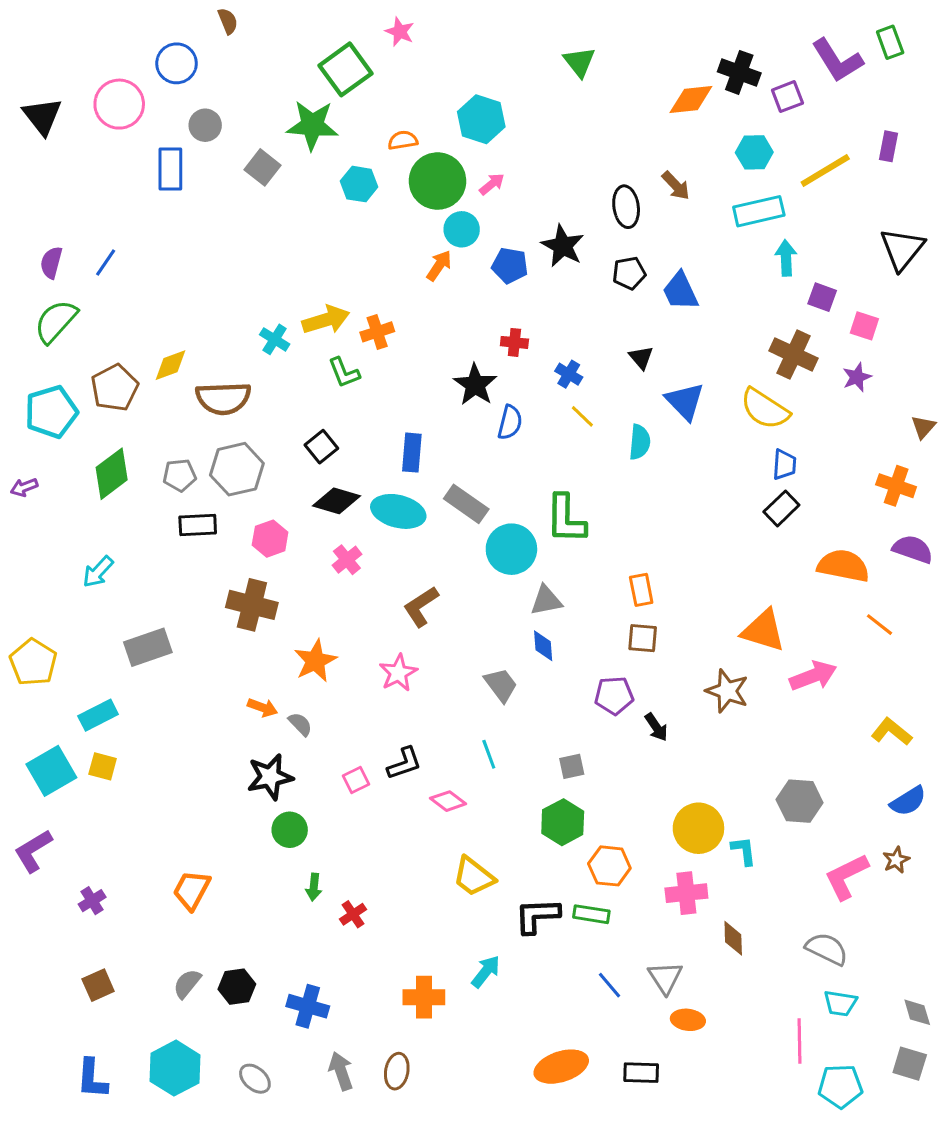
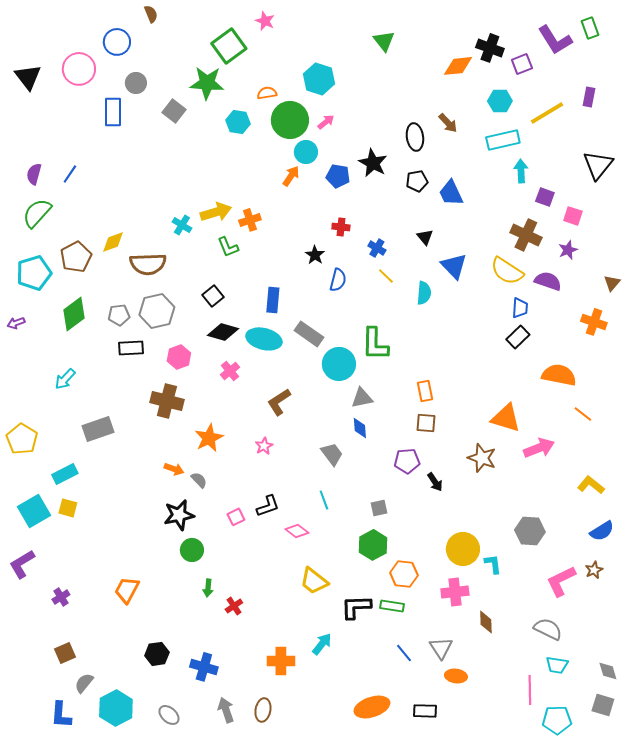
black star: (475, 385) -> (315, 255), size x0.7
purple semicircle: (913, 549) -> (548, 281), moved
pink star: (398, 673) -> (264, 446), size x0.7
gray semicircle: (187, 984) -> (84, 683), moved

